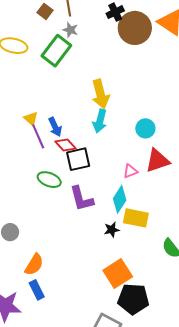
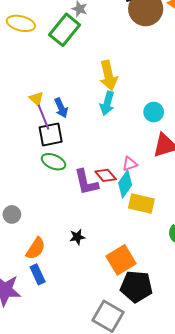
red diamond: (65, 145) -> (106, 175), moved
black square: (78, 159) -> (51, 135), moved
pink triangle: (130, 171) -> (130, 164), moved
black star: (112, 230) -> (77, 237), moved

